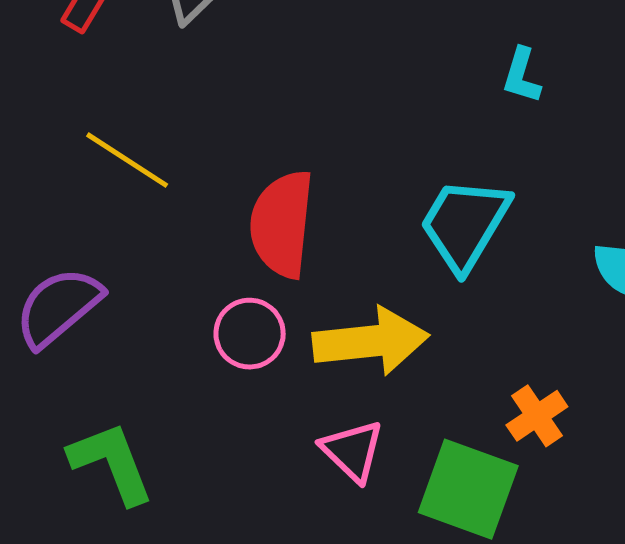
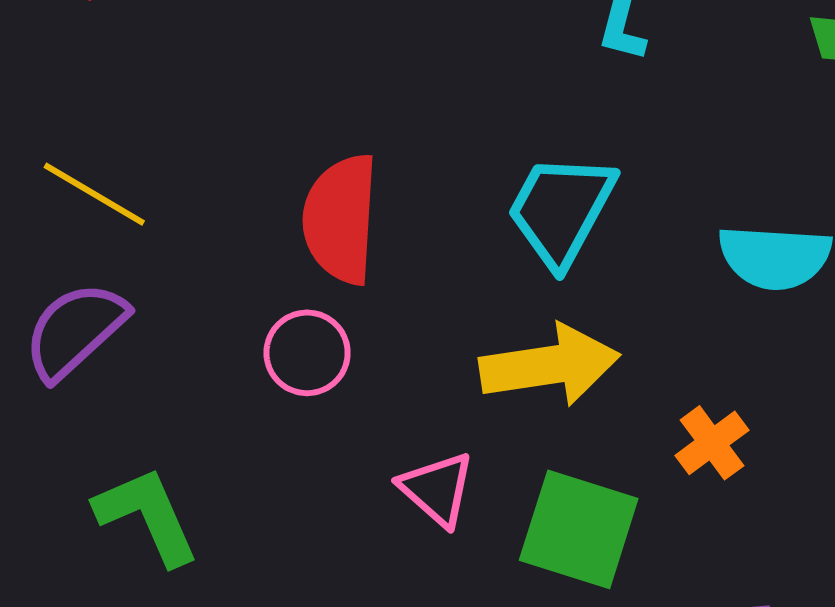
yellow line: (127, 160) -> (94, 194), moved
yellow arrow: (371, 341) -> (550, 365), moved
orange cross: (537, 416) -> (712, 443), moved

